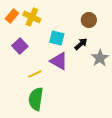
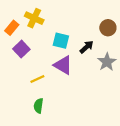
orange rectangle: (12, 16) -> (12, 28), moved
brown circle: (89, 20) -> (108, 28), moved
green semicircle: (36, 99) -> (38, 106), size x0.6

